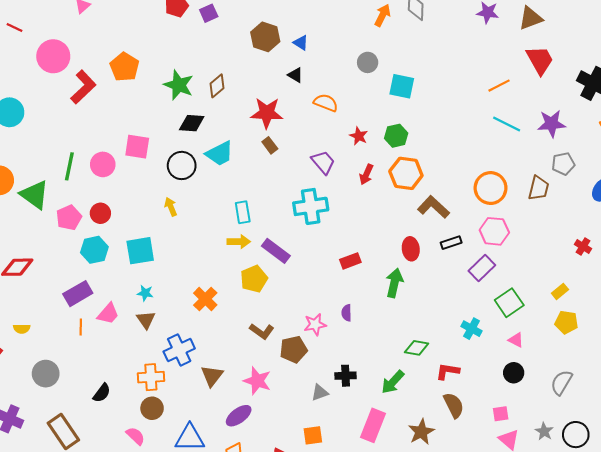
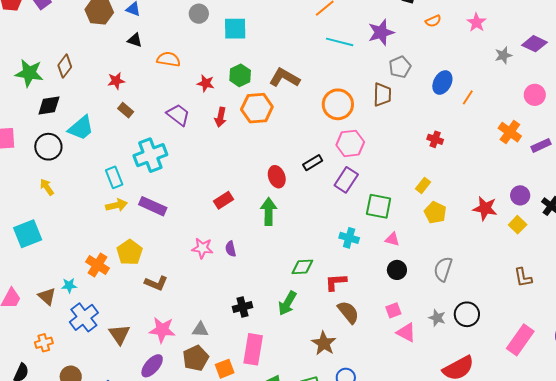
red star: (267, 113) -> (116, 81), size x0.6
cyan cross: (311, 206) -> (150, 155), moved
brown L-shape: (433, 207) -> (284, 78), moved
yellow pentagon: (254, 279) -> (130, 252), moved
cyan star: (145, 293) -> (69, 285), moved
green square: (509, 303) -> (379, 206), turned -32
yellow pentagon: (566, 322) -> (435, 213), turned 30
pink star: (315, 325) -> (202, 248), moved, turned 30
brown pentagon: (294, 349) -> (196, 358), moved
orange cross: (151, 377) -> (44, 343), moved, size x0.7
gray triangle: (320, 392) -> (200, 330), moved, turned 36
pink rectangle: (373, 425) -> (253, 349), moved

